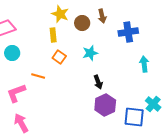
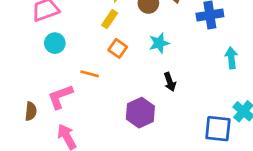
yellow rectangle: (53, 35) -> (110, 19), turned 40
purple hexagon: (105, 105) -> (140, 113), moved

